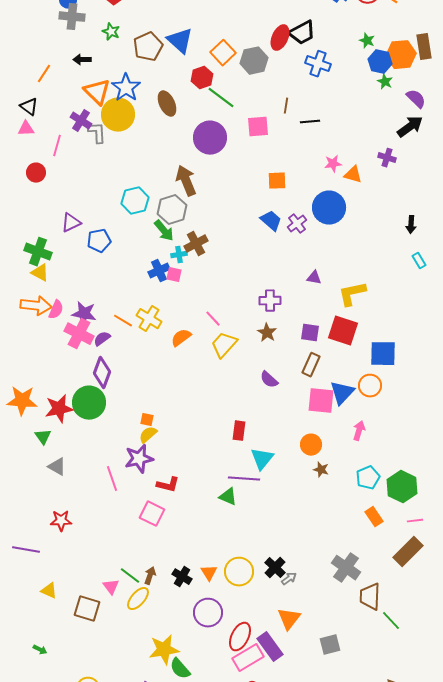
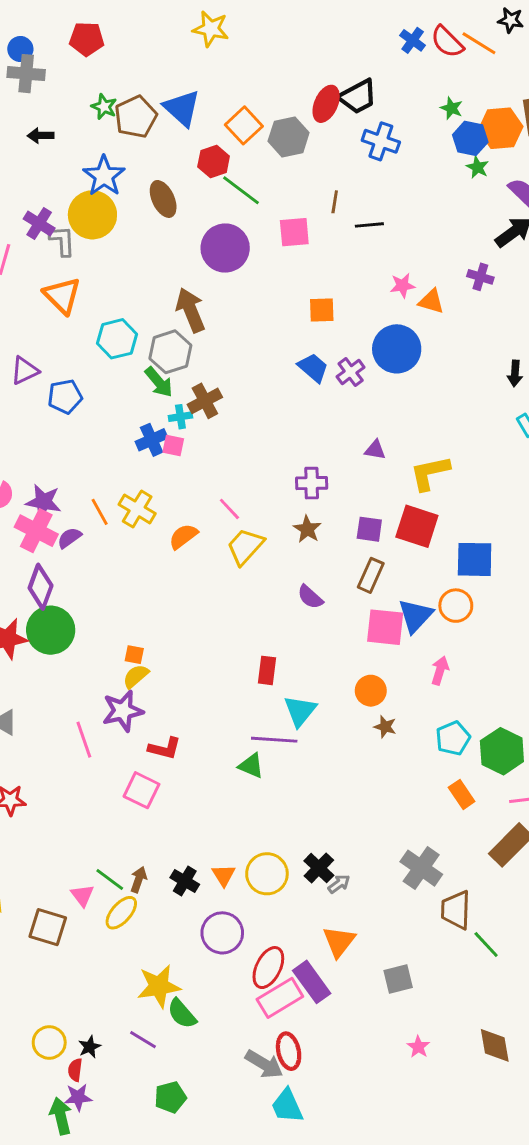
green star: (111, 32) -> (104, 107), moved
orange triangle: (97, 92) -> (62, 296), moved
orange line: (123, 321) -> (100, 512), turned 30
purple diamond: (102, 373) -> (41, 587), moved

